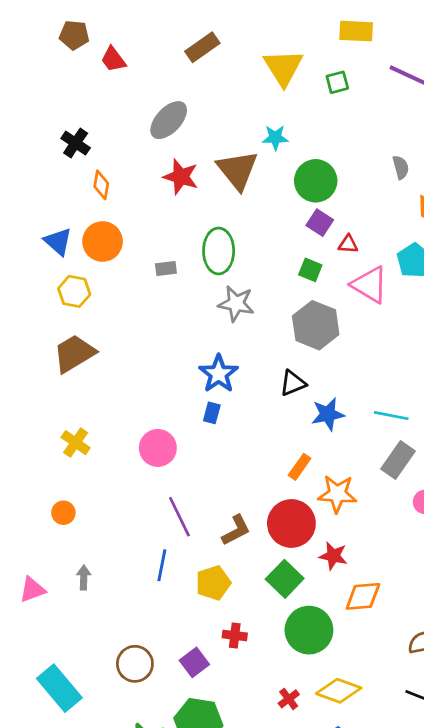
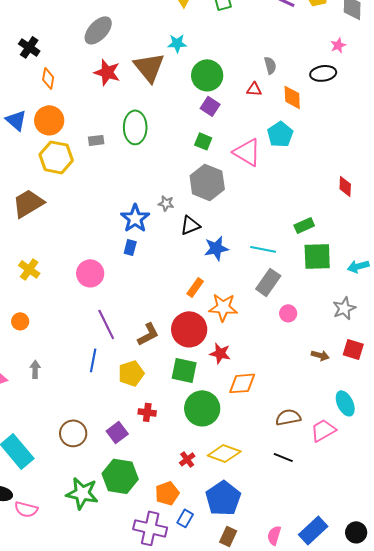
red triangle: (348, 244) -> (254, 89), moved
yellow hexagon: (74, 291) -> (56, 157), moved, size x1.4
gray star: (236, 304) -> (166, 203), moved, size x0.6
green square: (285, 579) -> (184, 370), turned -32

